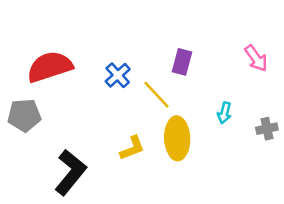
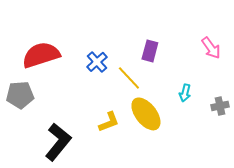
yellow ellipse: (177, 138) -> (146, 114), turned -36

